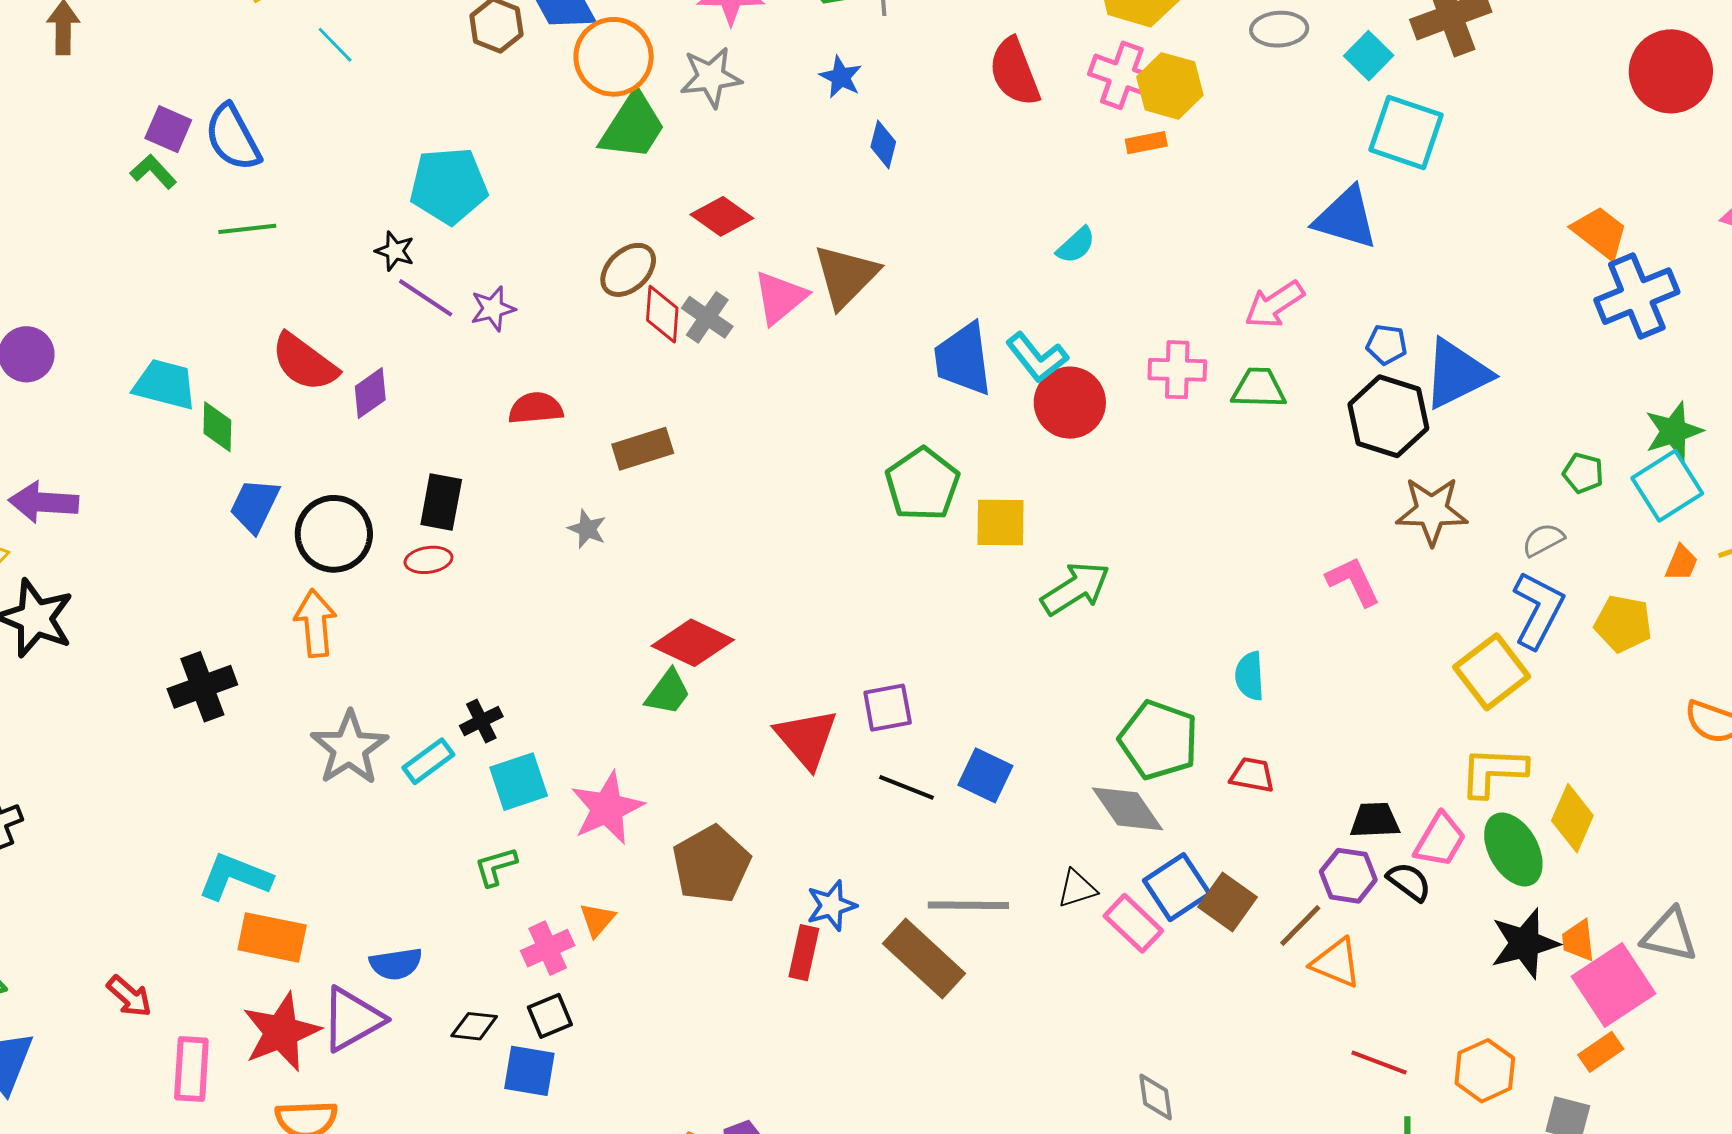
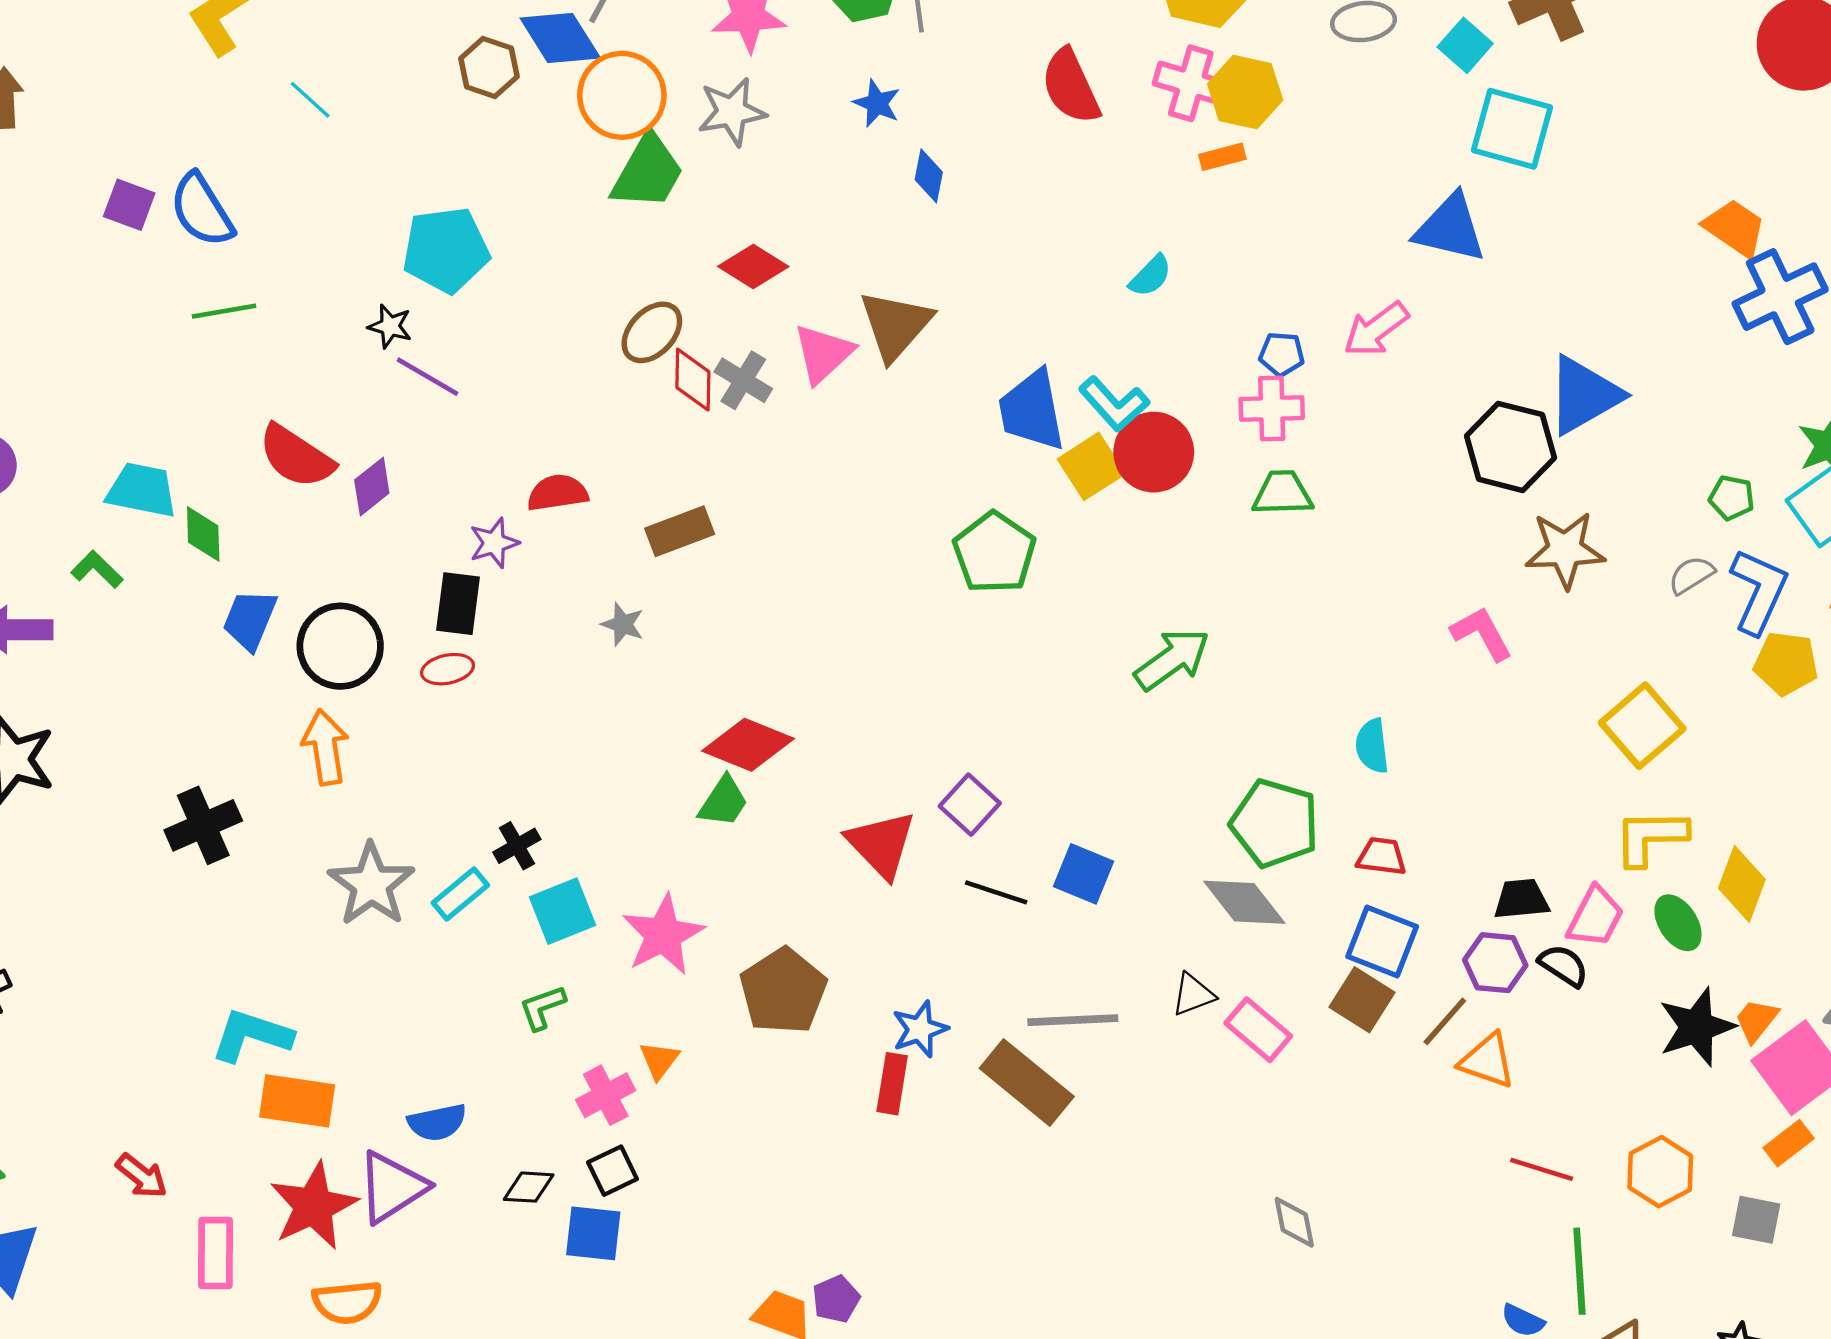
green L-shape: (153, 172) -> (97, 569), moved
purple star: (493, 309) -> (494, 543), moved
blue pentagon: (1387, 345) -> (1282, 354), moved
green trapezoid: (1259, 388) -> (1283, 493), moved
yellow square: (1001, 522) -> (1091, 466), moved, turned -30
blue L-shape: (1538, 610) -> (1759, 591), moved
purple square: (888, 708) -> (970, 805), turned -34
green ellipse: (1513, 850) -> (1678, 923), size x0.7
blue square: (1177, 887) -> (1382, 942), moved, turned -32
orange trapezoid: (1578, 941) -> (1756, 1020), turned 48

